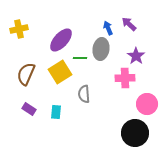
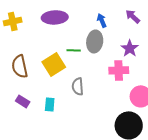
purple arrow: (129, 24) -> (133, 16), moved
purple ellipse: (61, 40) -> (55, 17), moved, turned 45
brown semicircle: (26, 74) -> (20, 66), turned -35

